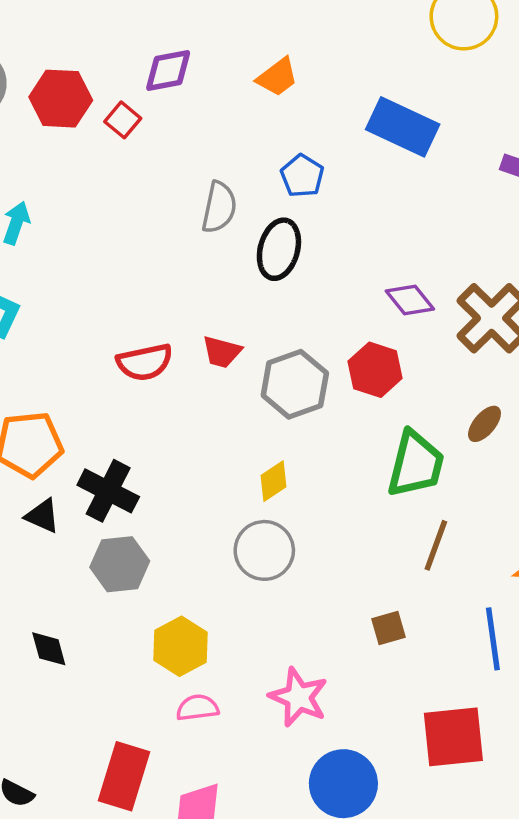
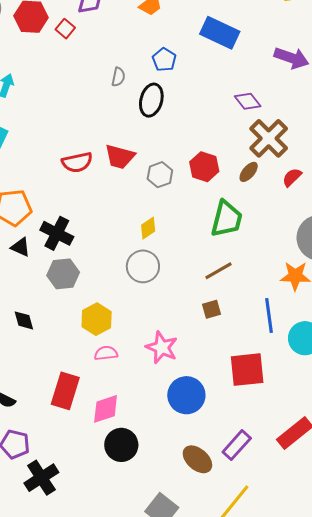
gray semicircle: (219, 207) -> (118, 77), size x0.7
purple diamond: (410, 300) -> (248, 101), moved
red trapezoid: (222, 352) -> (120, 157), size x1.4
gray hexagon: (295, 384) -> (160, 175), size x0.7
brown ellipse: (484, 424) -> (249, 172), moved
brown line: (436, 545) -> (219, 271), moved, turned 40

